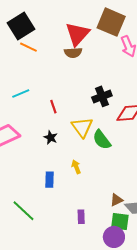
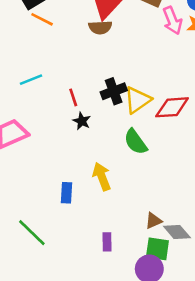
black cross: (102, 96) -> (114, 91), moved
yellow triangle: (82, 127) -> (137, 100), moved, turned 30
black star: (51, 137) -> (82, 121), moved
yellow arrow: (76, 167) -> (102, 177), size x1.5

